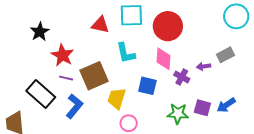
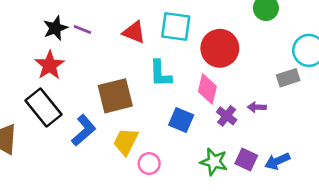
red star: (62, 55) -> (50, 65), moved
gray rectangle: (225, 55) -> (288, 78), moved
purple line: (66, 78) -> (82, 29), moved
yellow trapezoid: (117, 98) -> (126, 142), moved

